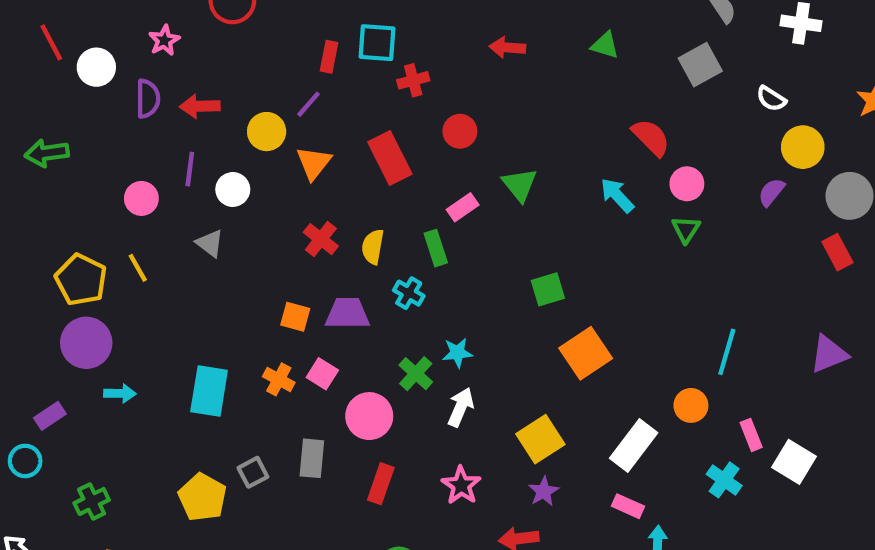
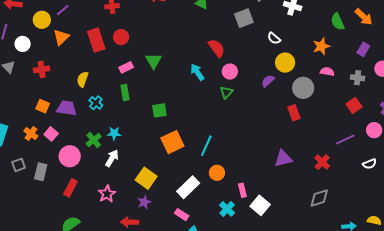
red circle: (460, 131) -> (121, 37), moved
red cross: (321, 239) -> (42, 69), moved, turned 35
green rectangle: (436, 248) -> (125, 93), moved
cyan line: (727, 352) -> (206, 146), moved
yellow square: (540, 439) -> (146, 178), turned -30
gray square: (253, 472) -> (19, 165), moved

